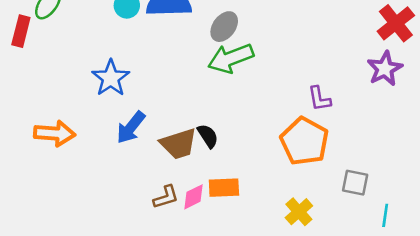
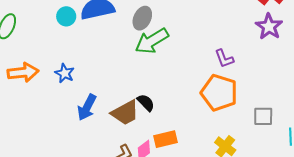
blue star: (111, 78) -> (65, 73), size x0.7
orange arrow: (55, 133) -> (23, 72), moved

